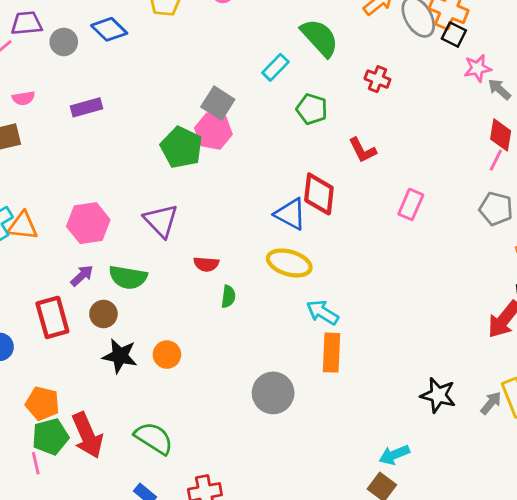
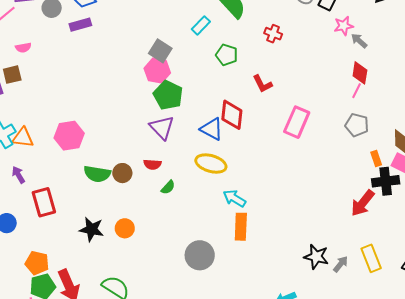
purple rectangle: (87, 107) -> (80, 25), moved
green pentagon: (181, 147) -> (168, 95), moved
pink rectangle: (411, 204) -> (297, 122), size x1.4
purple triangle: (161, 221) -> (162, 128), moved
purple arrow: (82, 276) -> (18, 175), moved, turned -78
green semicircle: (228, 297) -> (168, 187), turned 35
brown circle: (103, 314) -> (122, 173), moved
gray arrow: (491, 403) -> (341, 264), moved

